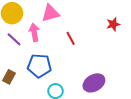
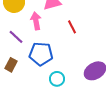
purple line: (14, 39) -> (16, 37), moved

